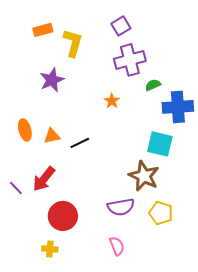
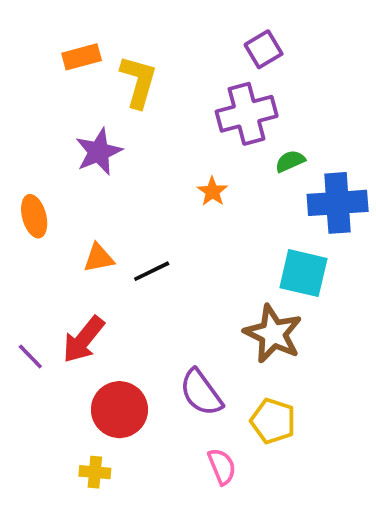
purple square: (121, 26) -> (264, 49), moved
orange ellipse: (25, 130) -> (34, 216), moved
purple semicircle: (121, 207) -> (201, 393), moved, turned 64
yellow pentagon: (161, 213) -> (273, 421), moved

